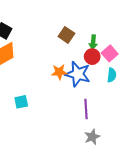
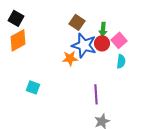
blue star: (78, 74) -> (84, 45), moved
cyan square: (21, 102) -> (33, 87), turned 32

